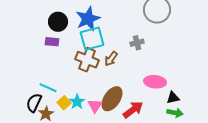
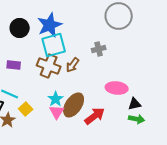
purple rectangle: (52, 42) -> (14, 65), moved
cyan star: (77, 102) -> (56, 99), moved

